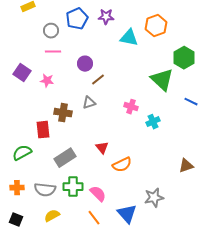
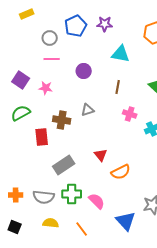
cyan triangle: (129, 38) -> (121, 54), moved
brown line: (98, 80) -> (118, 87), moved, turned -40
green semicircle: (22, 153) -> (21, 113), moved
yellow semicircle: (52, 216) -> (51, 223), turned 35
orange line: (94, 218) -> (82, 229), moved

